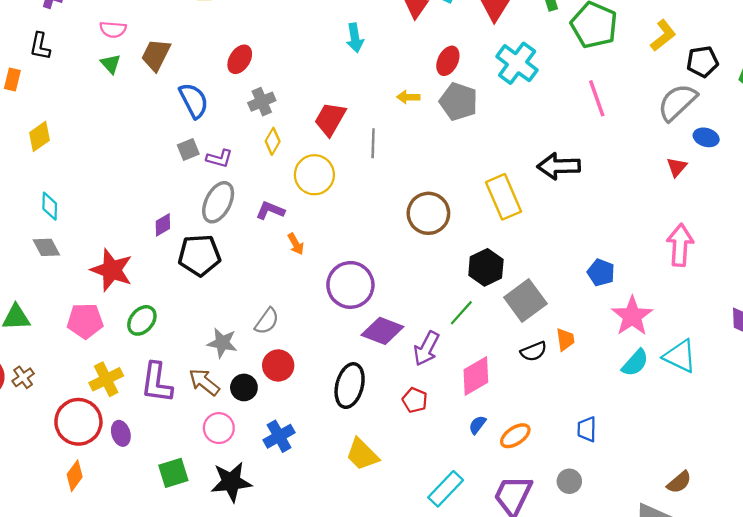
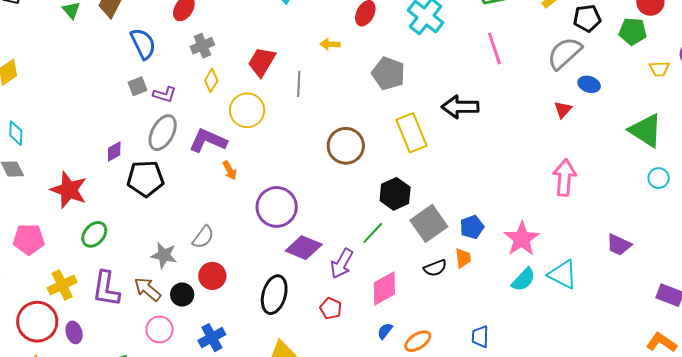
gray pentagon: (459, 102) -> (388, 73), moved
purple L-shape: (270, 210) -> (208, 141), size x1.5
blue pentagon: (601, 273) -> (472, 227), moved, turned 30
pink pentagon: (85, 321) -> (29, 239), moved

